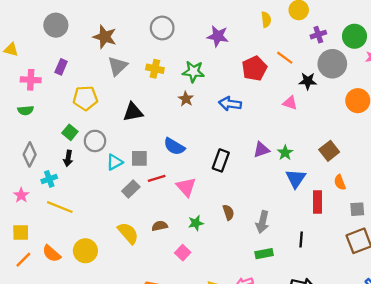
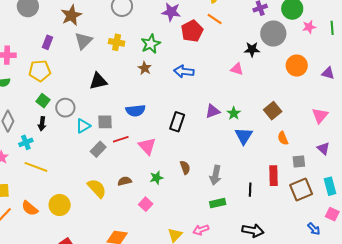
brown star: (105, 37) -> (71, 15), turned 30
orange line: (285, 58) -> (215, 19), moved
purple rectangle: (61, 67) -> (47, 42), moved
red pentagon: (254, 68) -> (192, 31), moved
green star: (193, 72) -> (151, 44), turned -30
yellow pentagon: (85, 98) -> (40, 71), moved
blue semicircle: (174, 146) -> (136, 111), turned -36
red rectangle: (318, 202) -> (273, 176), moved

